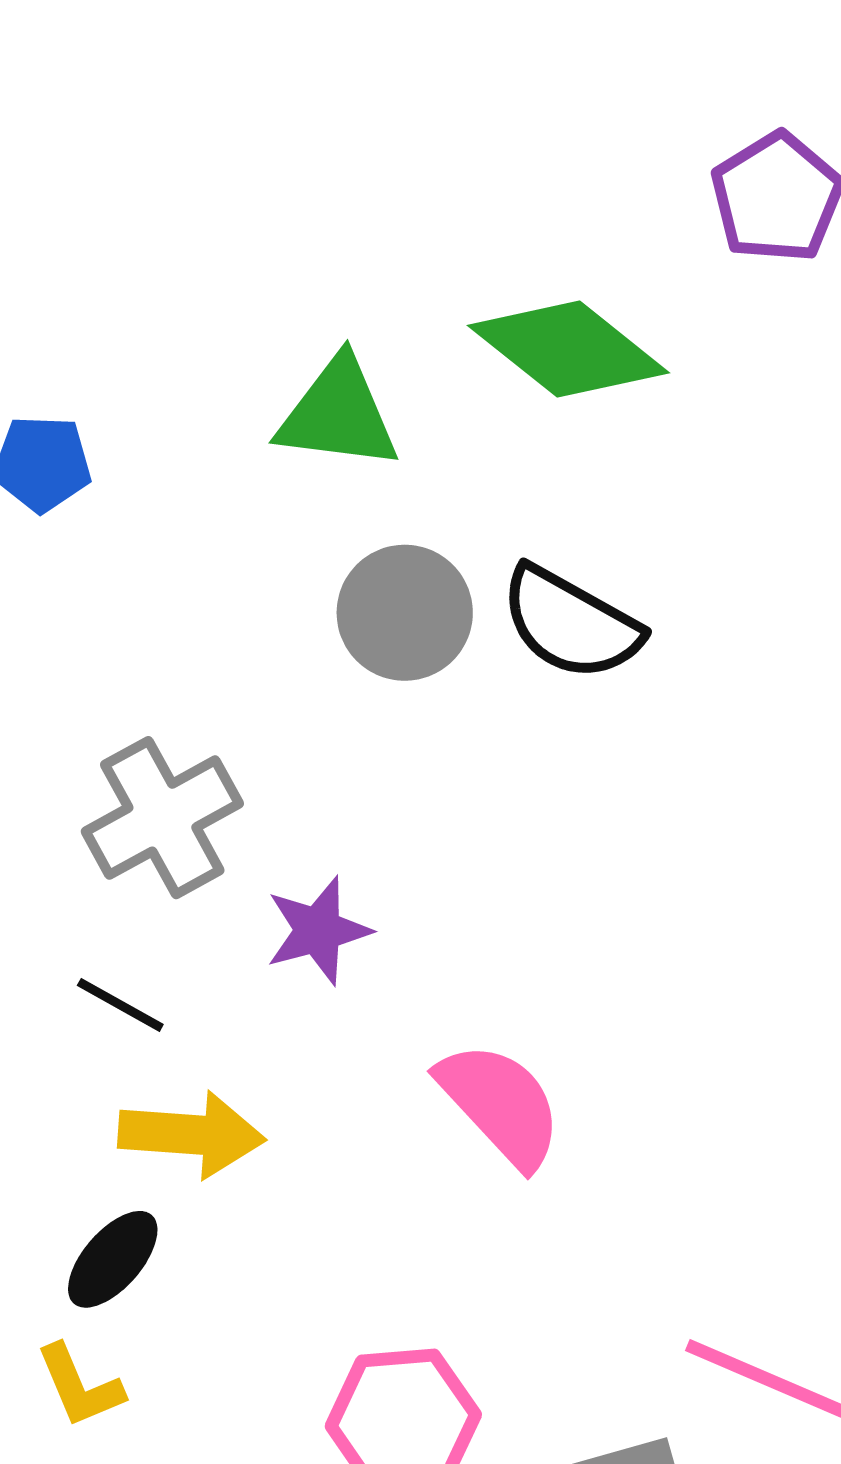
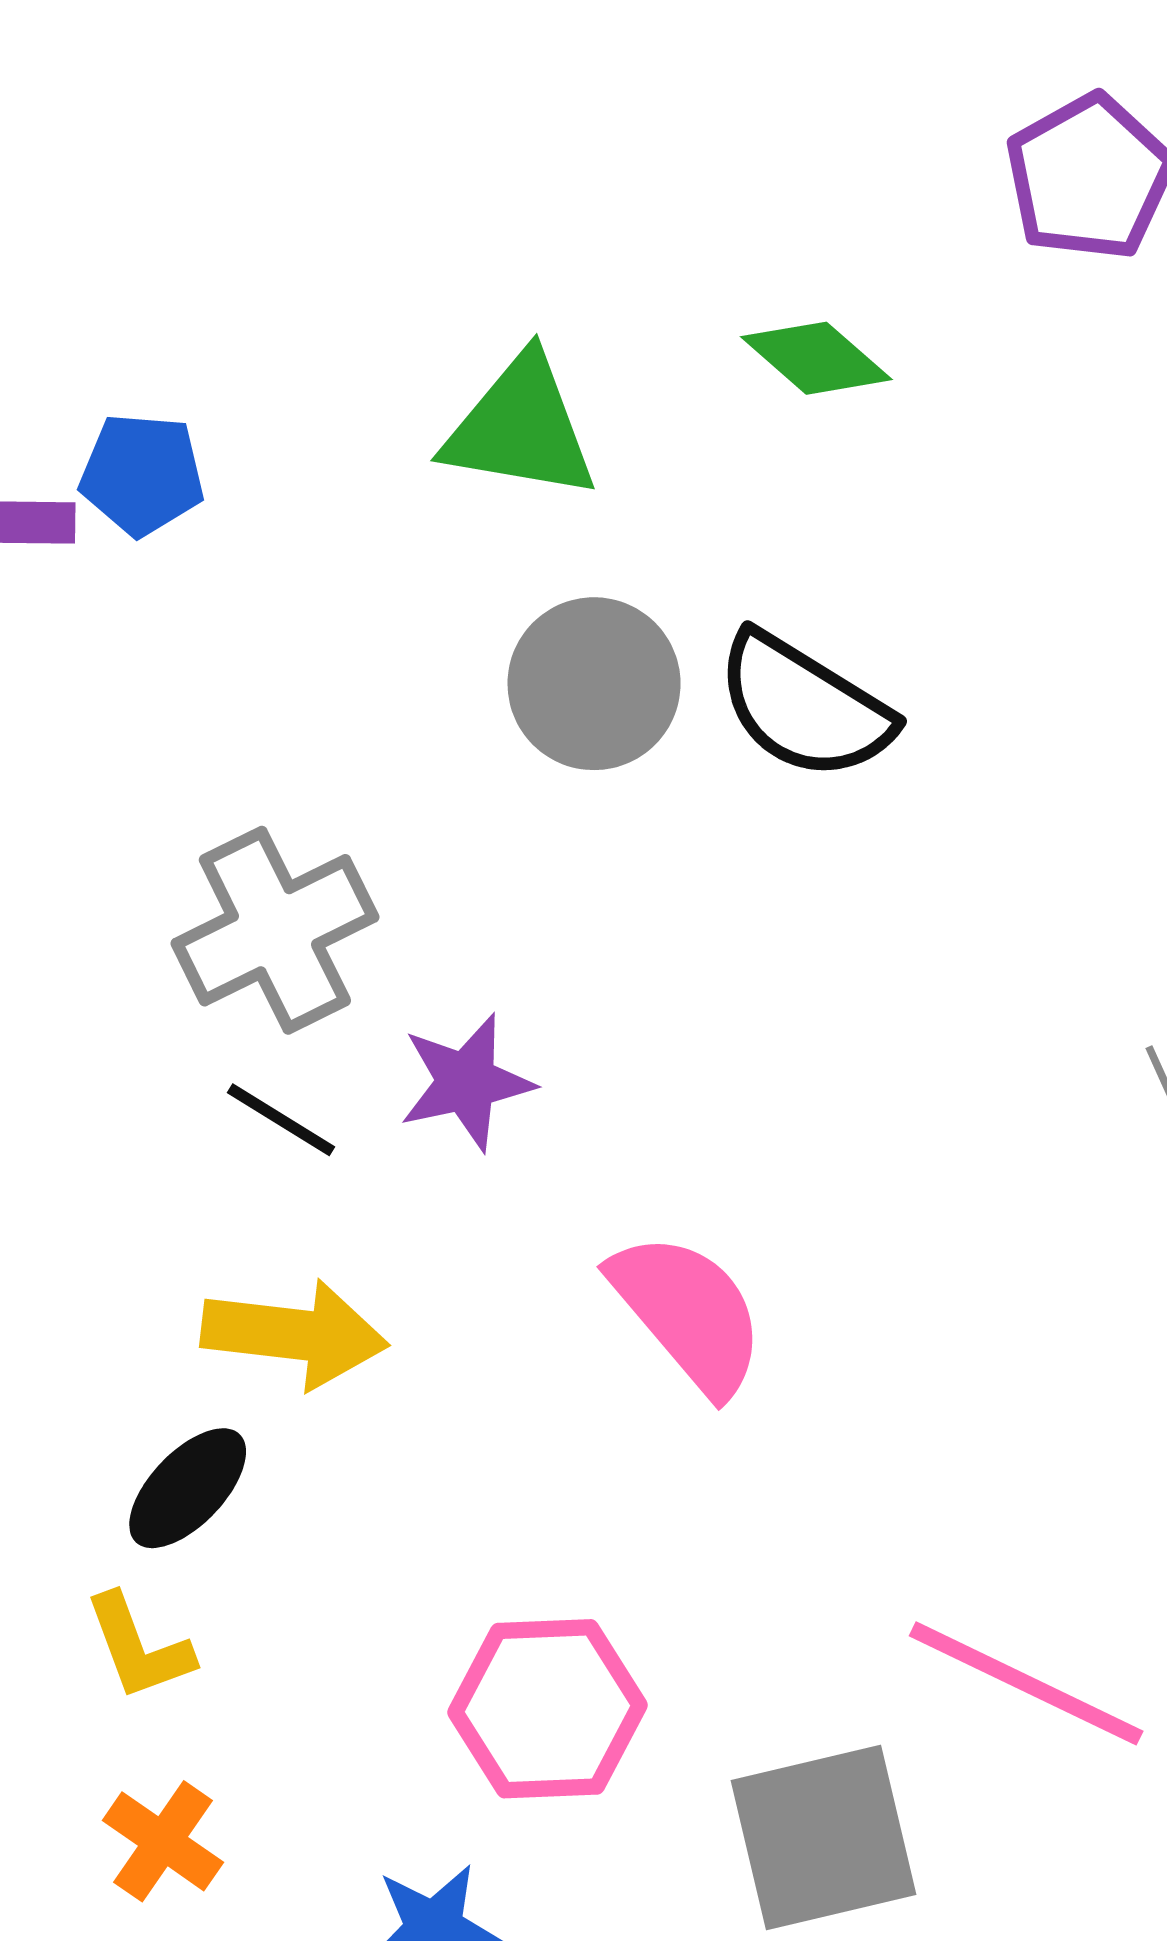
green diamond: (568, 349) -> (816, 358), size x0.6
black line: (120, 1005) -> (281, 1120), moved

